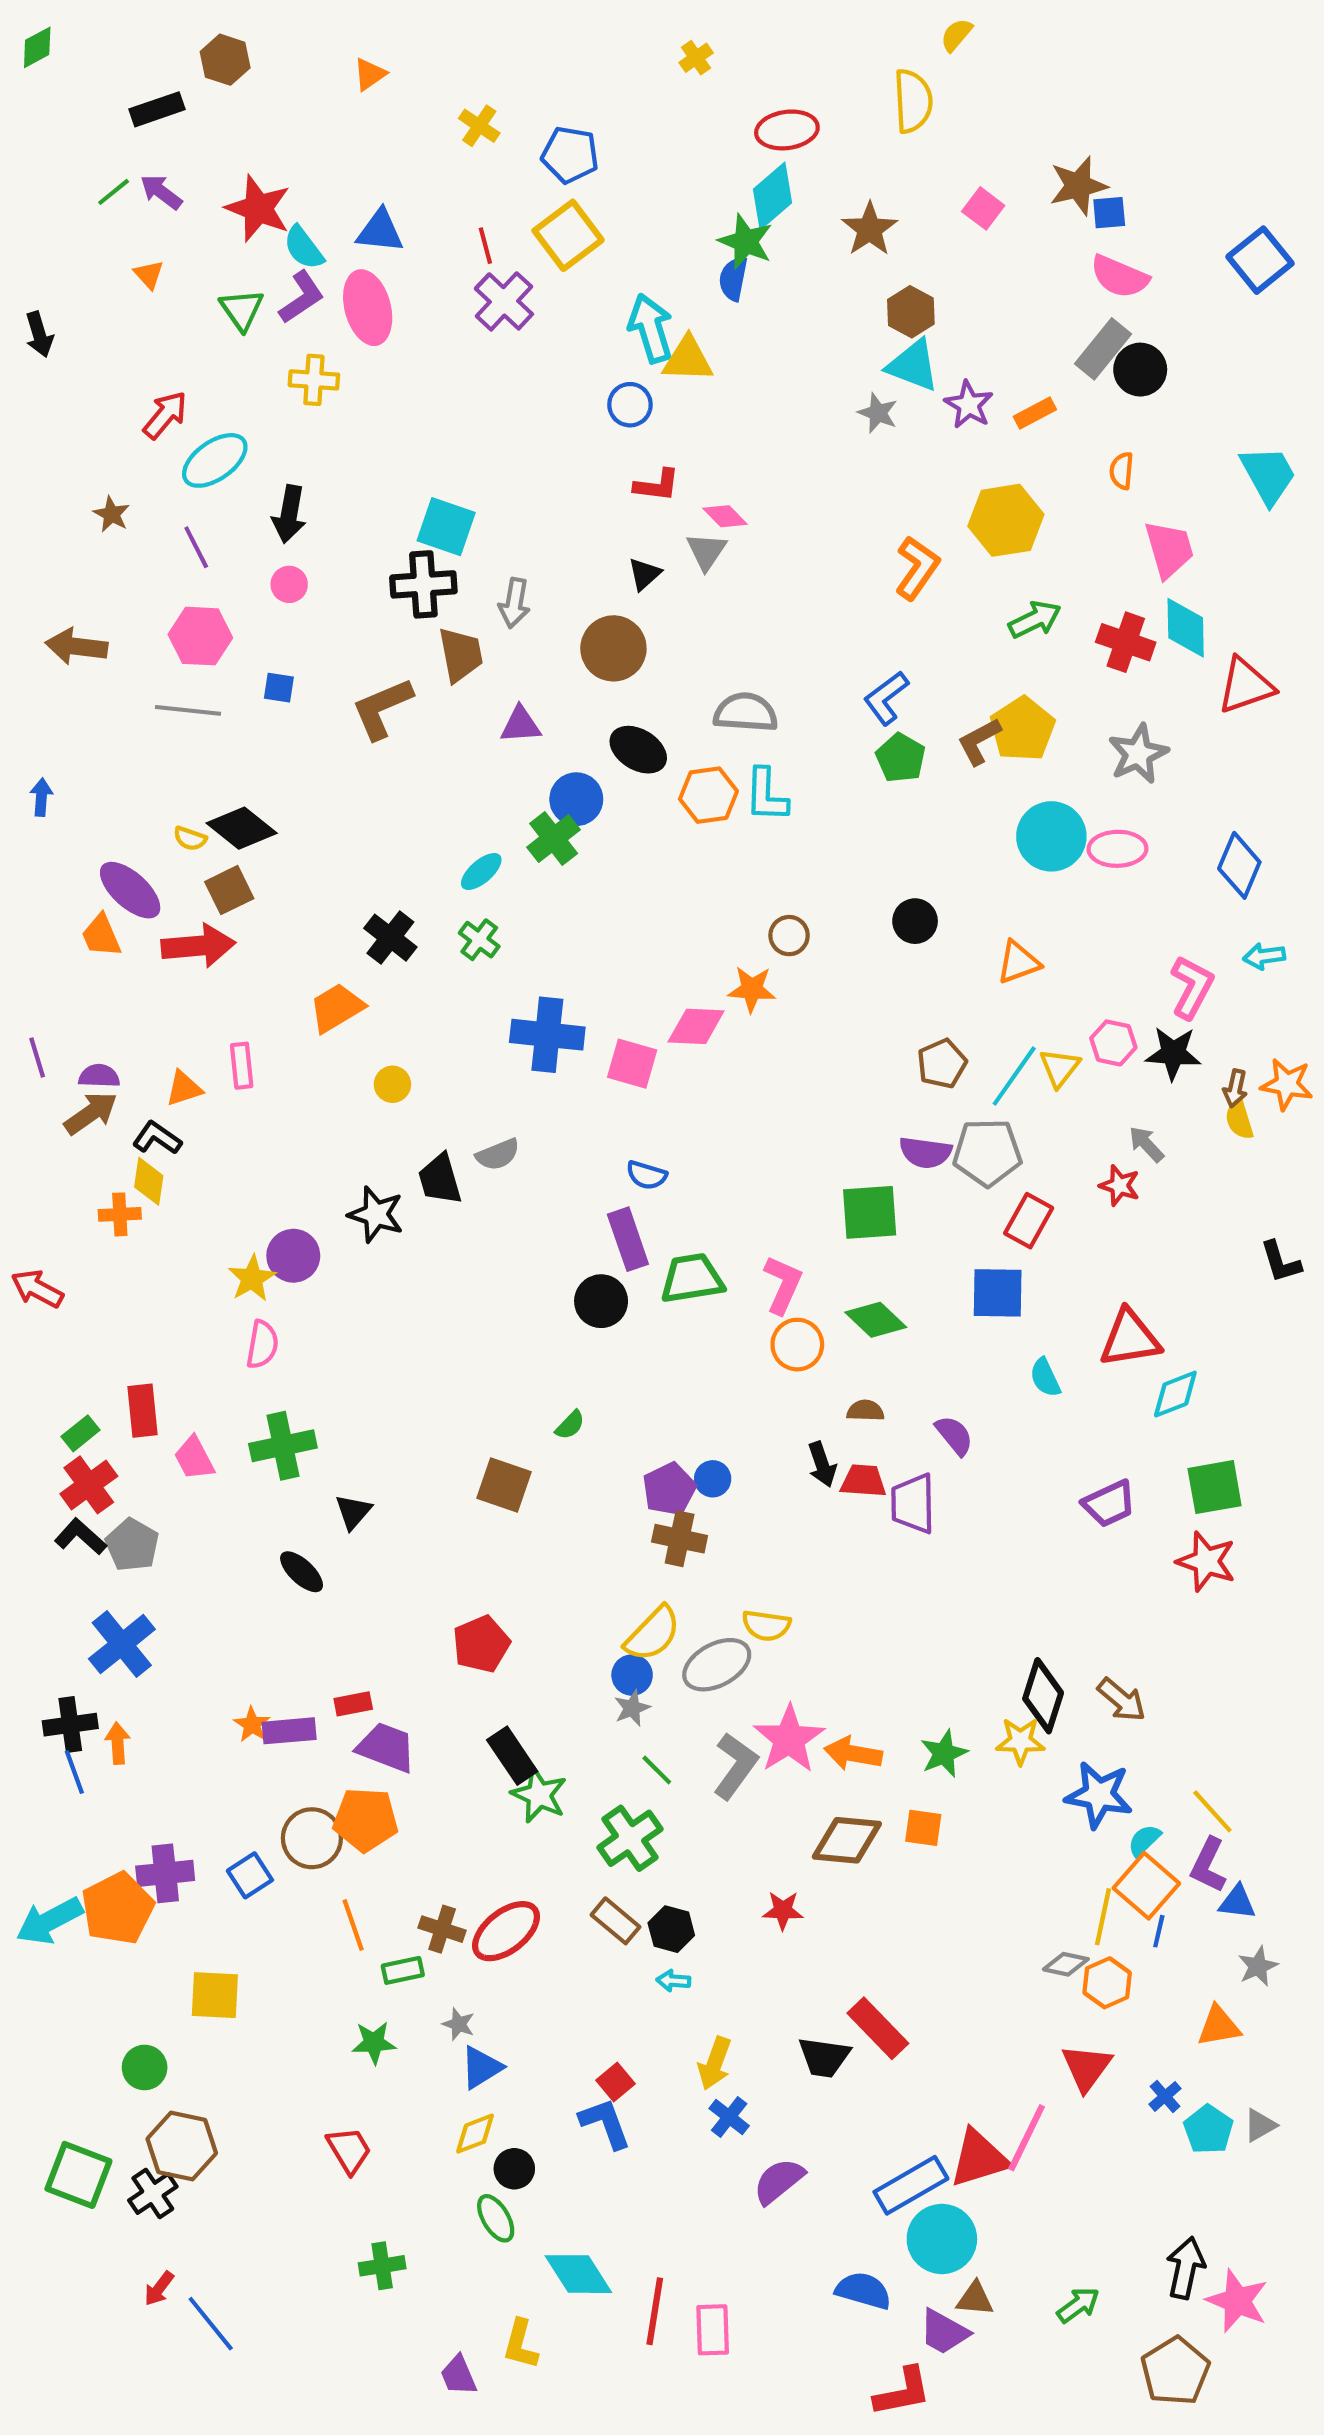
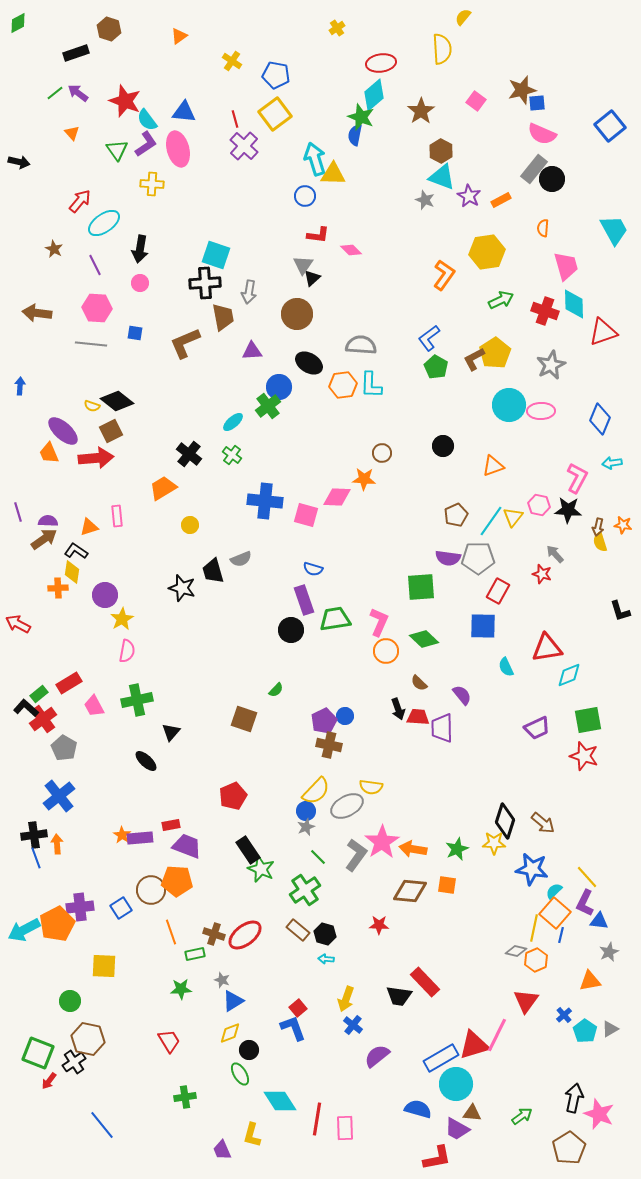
black arrow: (39, 334) -> (19, 162), turned -60
gray triangle: (706, 551) -> (303, 265), moved
orange star: (1287, 1084) -> (623, 525), size x0.7
purple circle: (293, 1256) -> (105, 595), moved
red rectangle: (143, 1411) -> (69, 683), turned 65
brown semicircle: (865, 1411) -> (419, 683), turned -138
black L-shape: (81, 1537) -> (26, 708), moved
red arrow: (159, 2289) -> (49, 1081), moved

